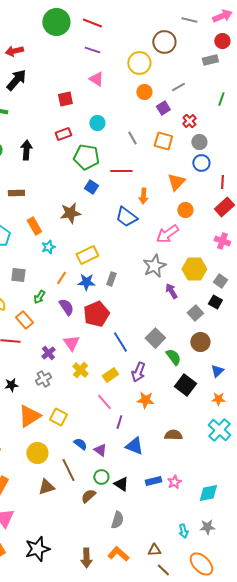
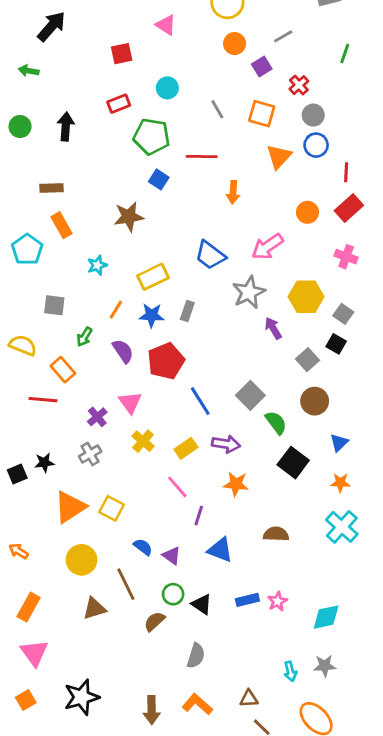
orange triangle: (176, 182) -> (279, 157), moved
orange circle: (185, 210) -> (307, 212), moved
blue trapezoid: (126, 217) -> (210, 255), moved
orange rectangle: (34, 226) -> (61, 225), moved
purple arrow: (138, 372) -> (226, 444), turned -102

